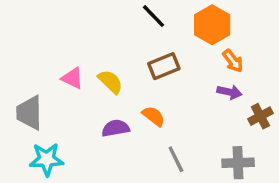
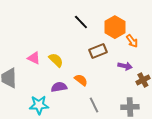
orange arrow: (233, 61) -> (132, 41), moved
brown rectangle: (164, 66) -> (98, 51), moved
cyan star: (47, 159) -> (39, 105), moved

